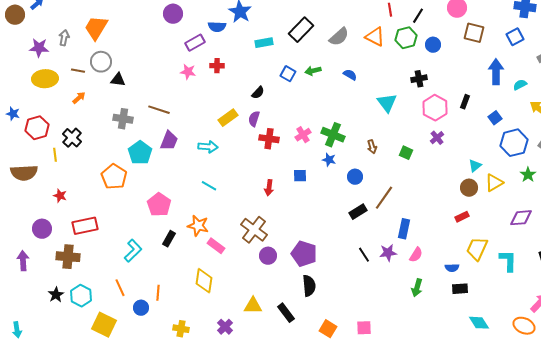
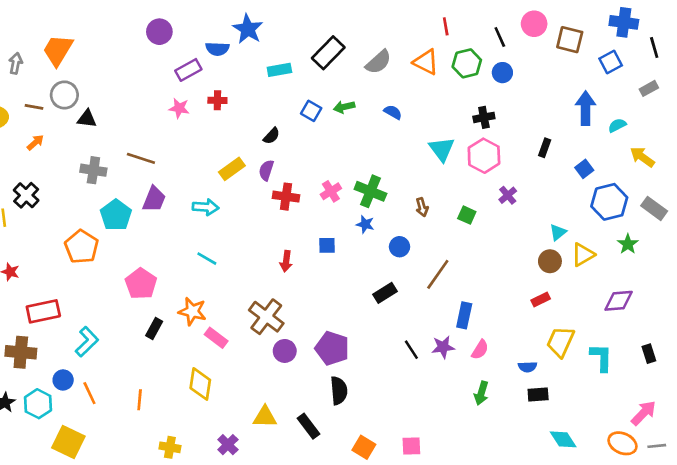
black line: (418, 16) -> (500, 37), moved, turned -56
brown square: (474, 33) -> (570, 40), moved
pink hexagon: (435, 108) -> (484, 156), moved
black rectangle: (358, 212) -> (385, 293), moved
cyan L-shape: (133, 251) -> (87, 342), moved
blue circle: (141, 308) -> (63, 380), moved

